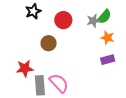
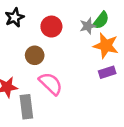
orange star: (107, 38) -> (106, 46), size x1.5
pink semicircle: (59, 83) -> (51, 84), moved

